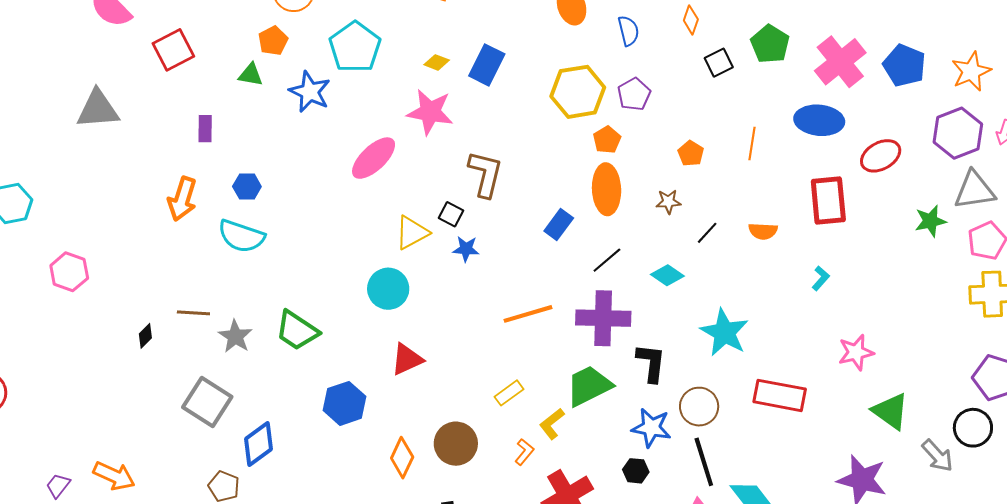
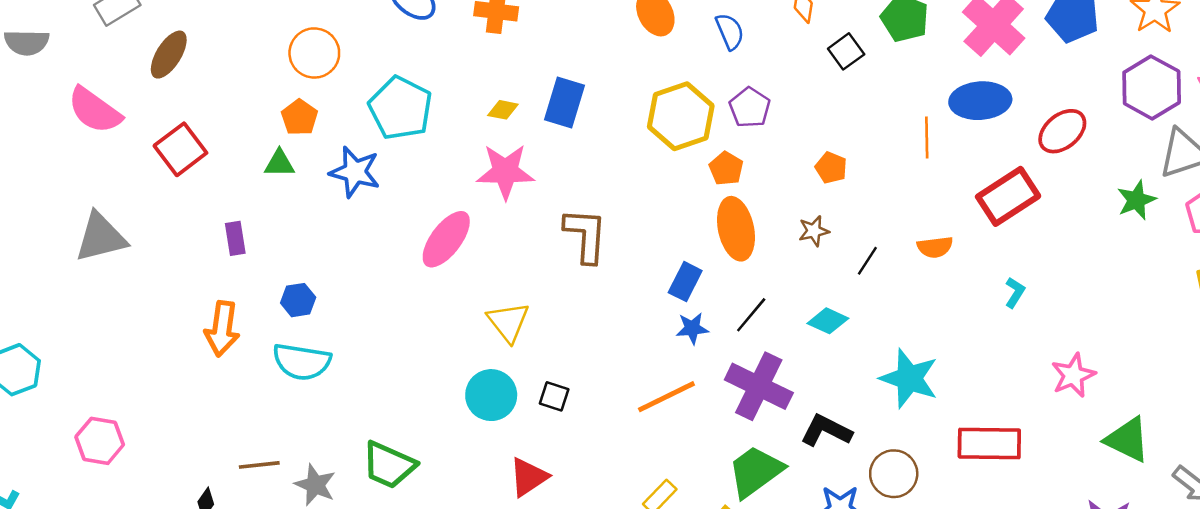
orange line: (752, 143) -> (927, 137), moved
red rectangle: (828, 201) -> (1008, 196), turned 72
black square: (451, 214) -> (554, 396), moved
yellow triangle: (412, 233) -> (508, 322), turned -30
blue star: (466, 249) -> (692, 328), moved
purple cross: (603, 318) -> (759, 386), turned 34
black L-shape: (651, 363) -> (826, 431), turned -60

